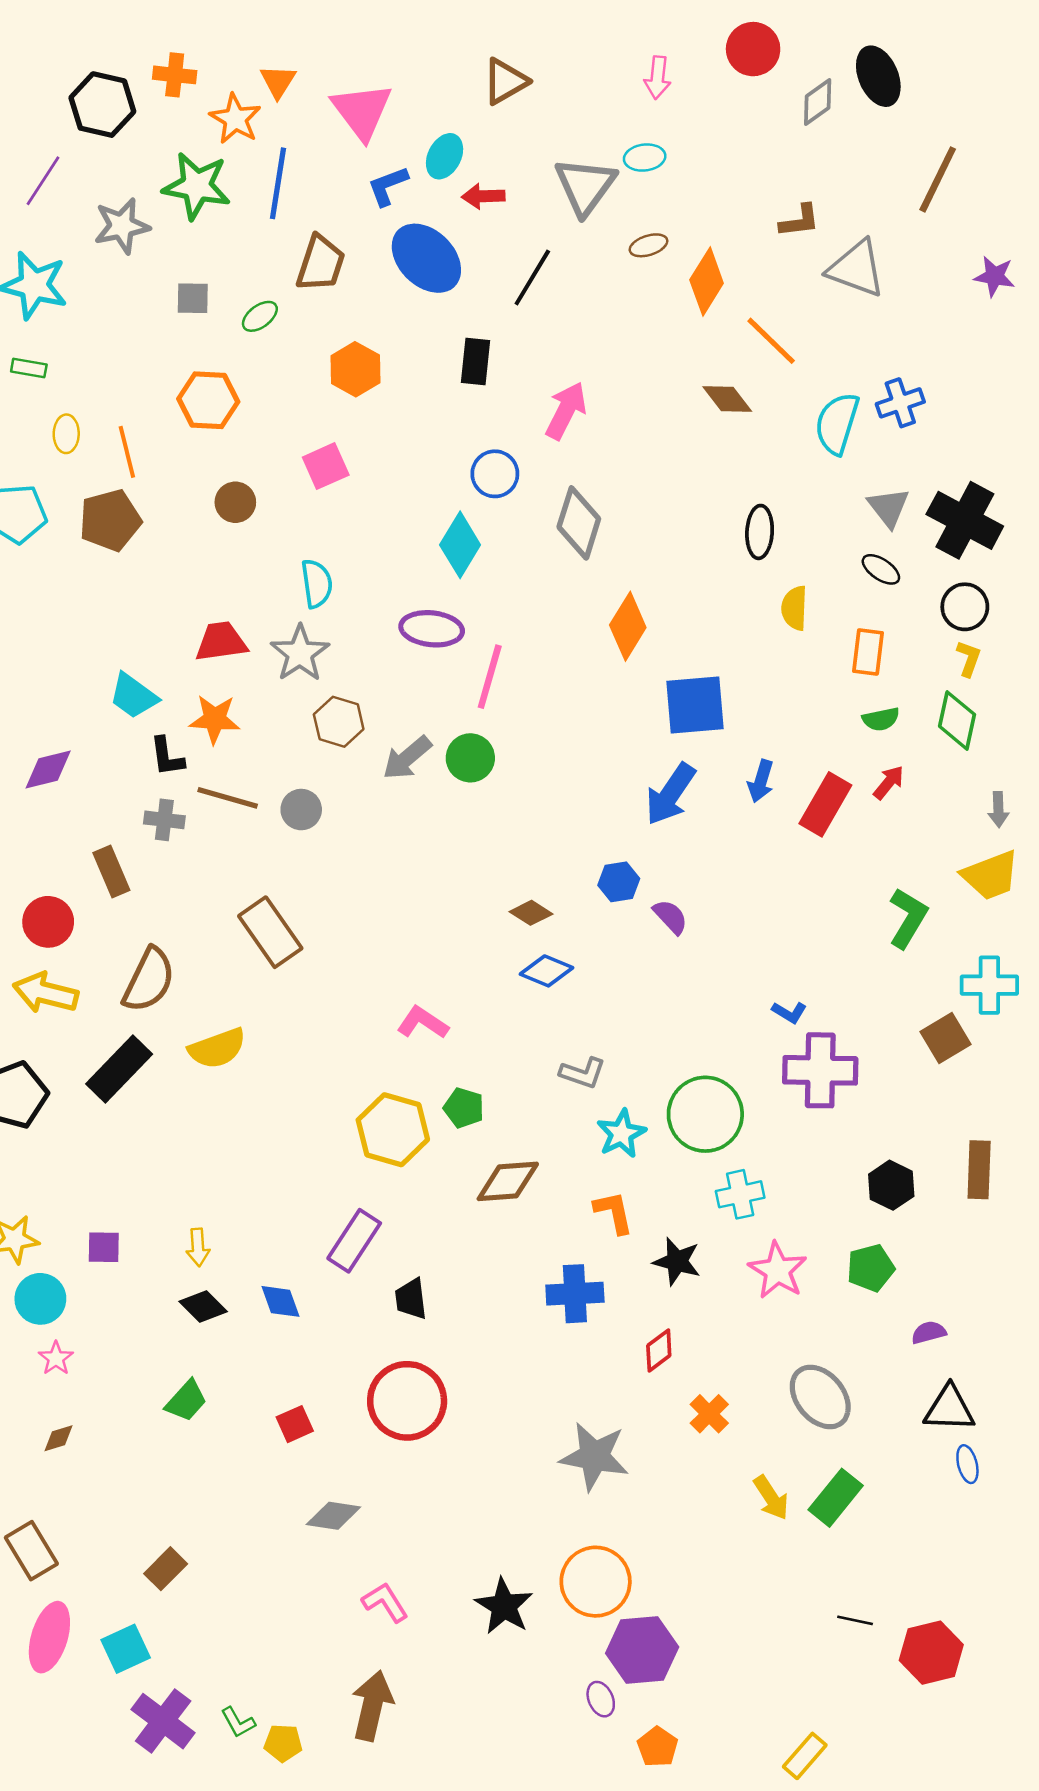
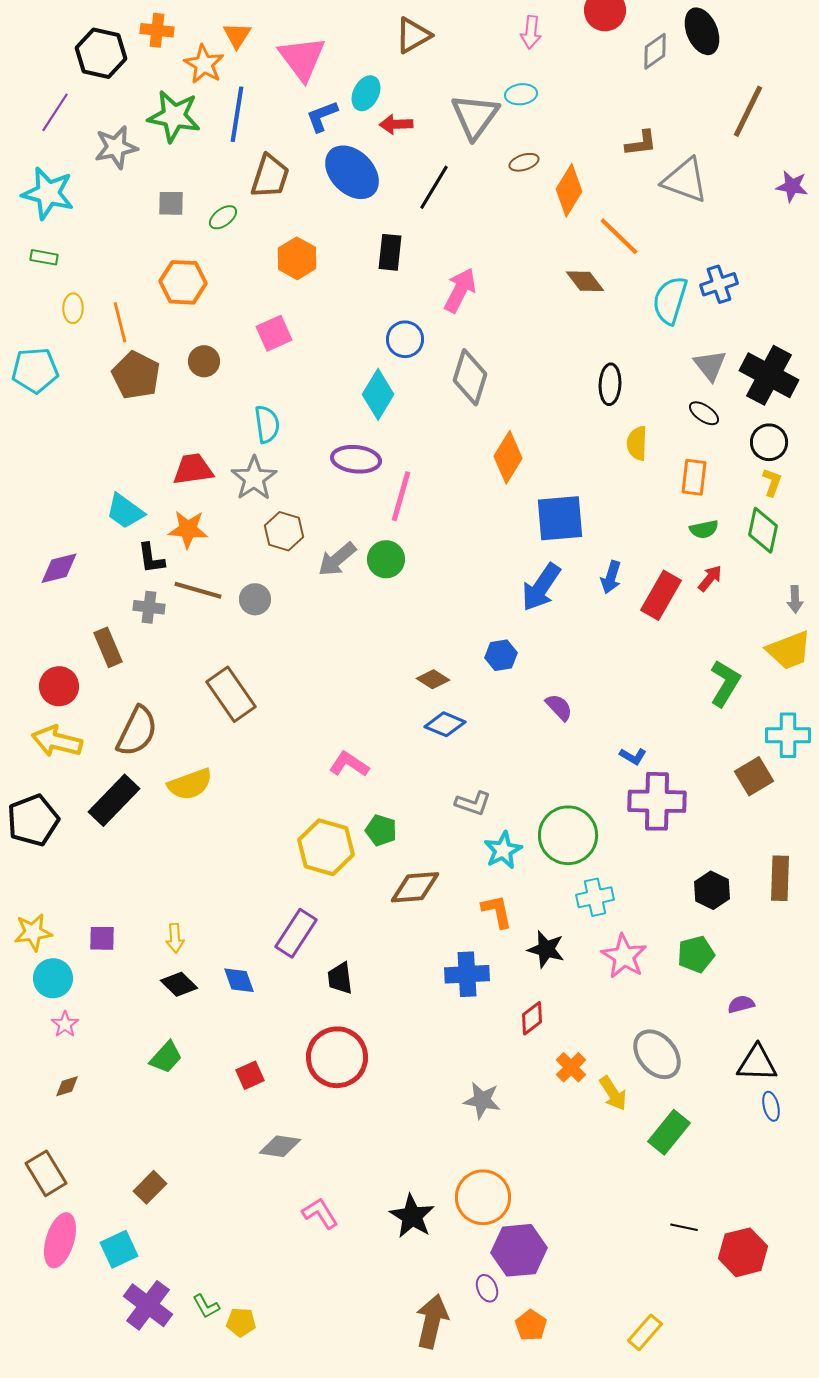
brown pentagon: (110, 520) -> (136, 375), moved, turned -30
purple semicircle: (670, 917) -> (559, 707), moved
gray star: (594, 1456) -> (482, 1100), size x0.7
yellow arrow: (771, 1498) -> (613, 1093), moved
brown arrow: (372, 1706) -> (432, 1321), moved

